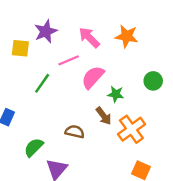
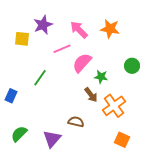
green line: (42, 83) -> (40, 78), moved
brown semicircle: (75, 132) -> (76, 122), moved
green semicircle: (34, 147) -> (19, 134), moved

